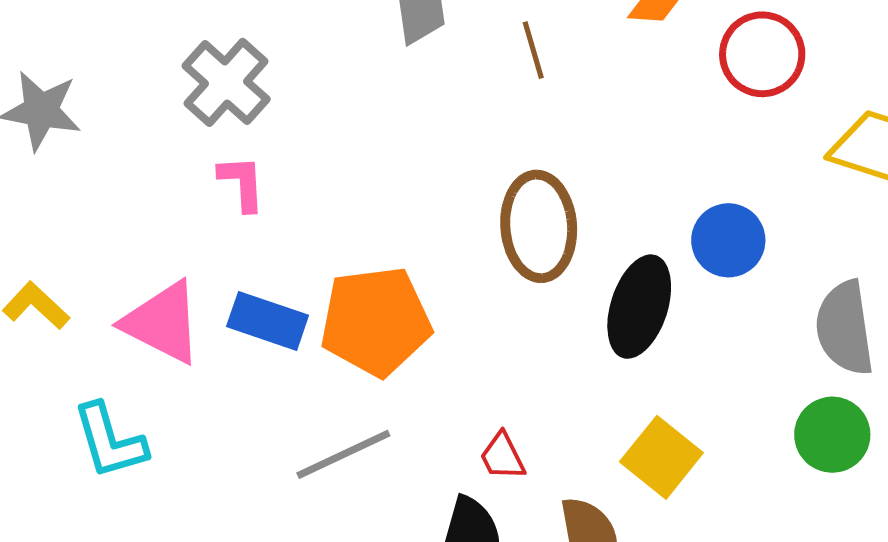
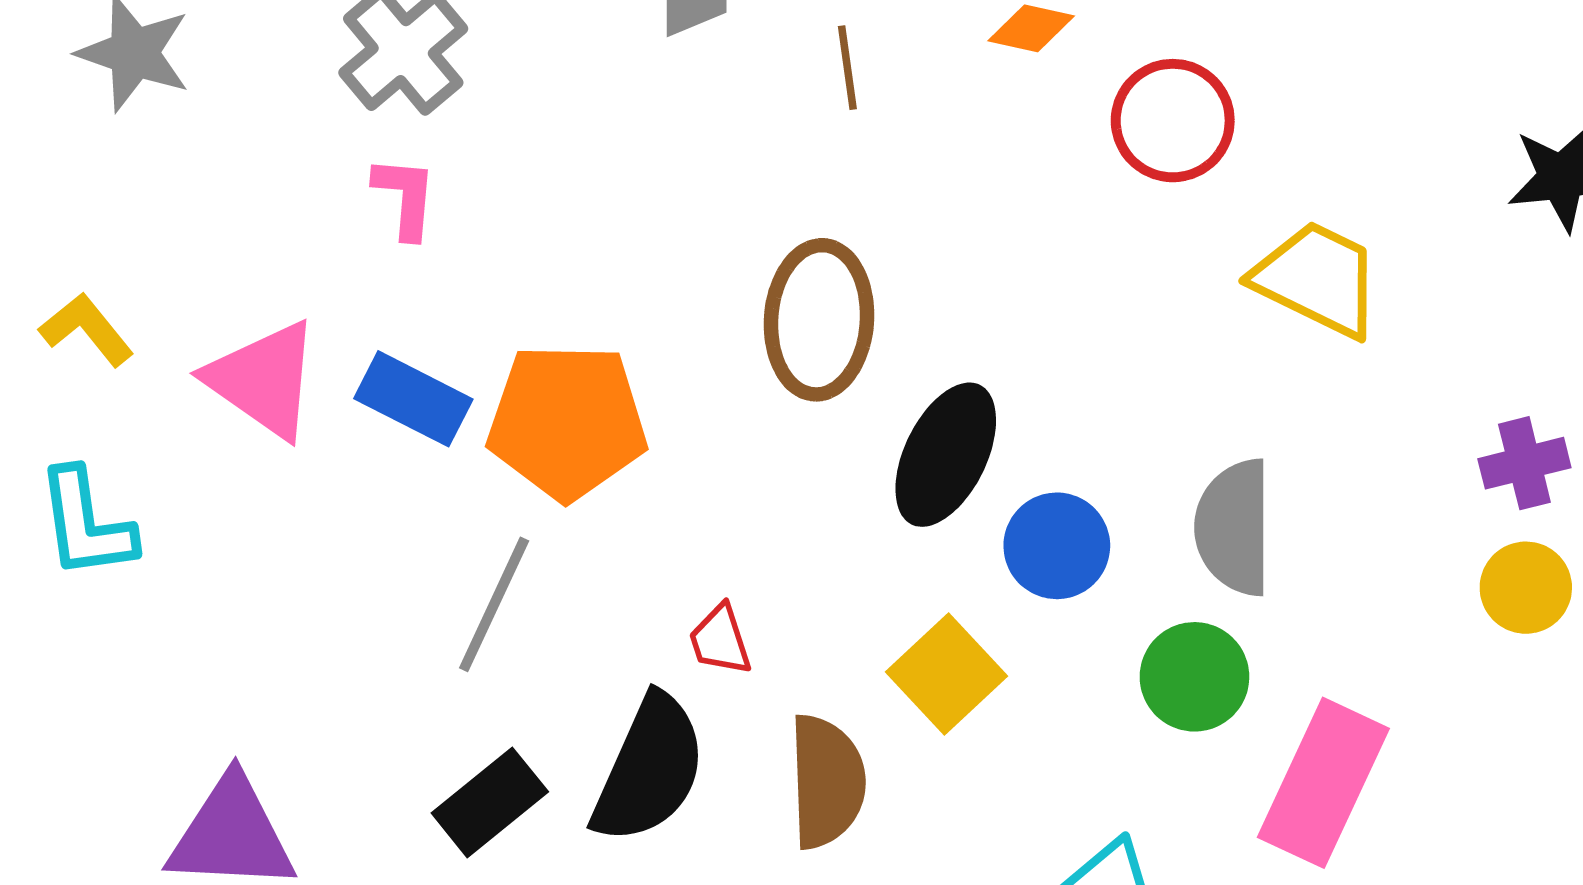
blue circle: (728, 240) -> (1057, 546), moved
cyan L-shape: (110, 441) -> (86, 524), moved
gray line: (343, 454) -> (494, 604), turned -48

